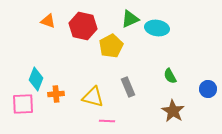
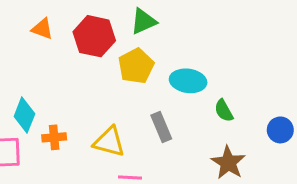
green triangle: (130, 19) -> (143, 21), moved
cyan ellipse: (157, 28) -> (188, 81), moved

